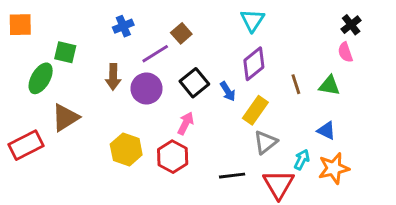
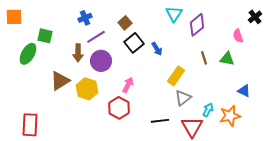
black cross: (351, 25) -> (255, 17), moved
purple line: (155, 54) -> (96, 37), moved
purple diamond: (254, 64) -> (197, 25), moved
black square: (194, 83) -> (134, 43), moved
blue arrow: (228, 91) -> (157, 49), moved
brown triangle: (65, 118) -> (60, 81), moved
blue triangle: (326, 131) -> (244, 91), moved
red rectangle: (26, 145) -> (30, 125), moved, turned -60
yellow hexagon: (126, 149) -> (87, 89), moved

